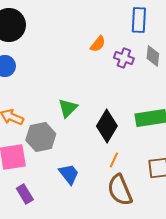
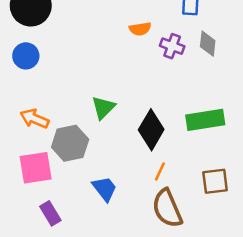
orange semicircle: (98, 44) -> (140, 29), turned 42

